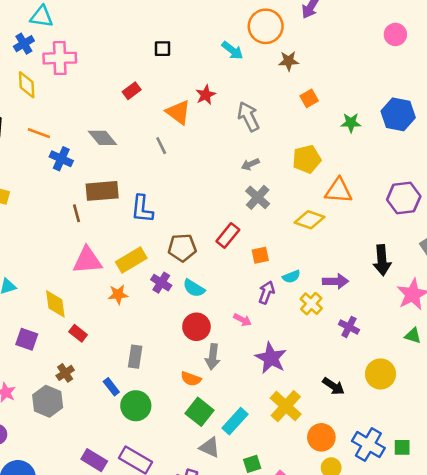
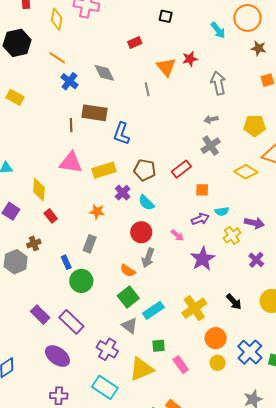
purple arrow: (267, 292) -> (200, 219), turned 36
orange star: (118, 294) -> (97, 212), moved
purple star: (271, 358) -> (203, 259), moved

